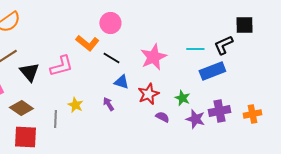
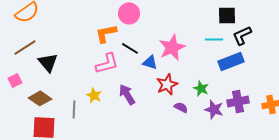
black square: (244, 25) -> (227, 15), moved
orange L-shape: (87, 43) -> (106, 33), turned 130
pink L-shape: (61, 66) -> (107, 63), moved
blue triangle: (121, 82) -> (150, 62), moved
purple arrow: (108, 104) -> (127, 94), size x1.5

